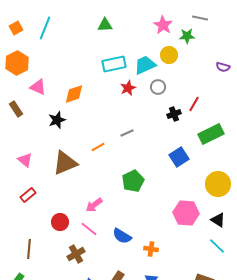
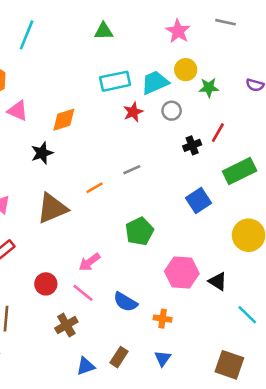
green star: (187, 36) -> (209, 88), moved
pink hexagon: (186, 213) -> (182, 272), moved
black triangle: (218, 220) -> (218, 281), moved

